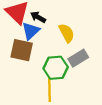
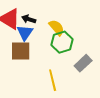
gray rectangle: (78, 58) -> (83, 63), moved
green hexagon: (56, 68) -> (62, 42), moved

